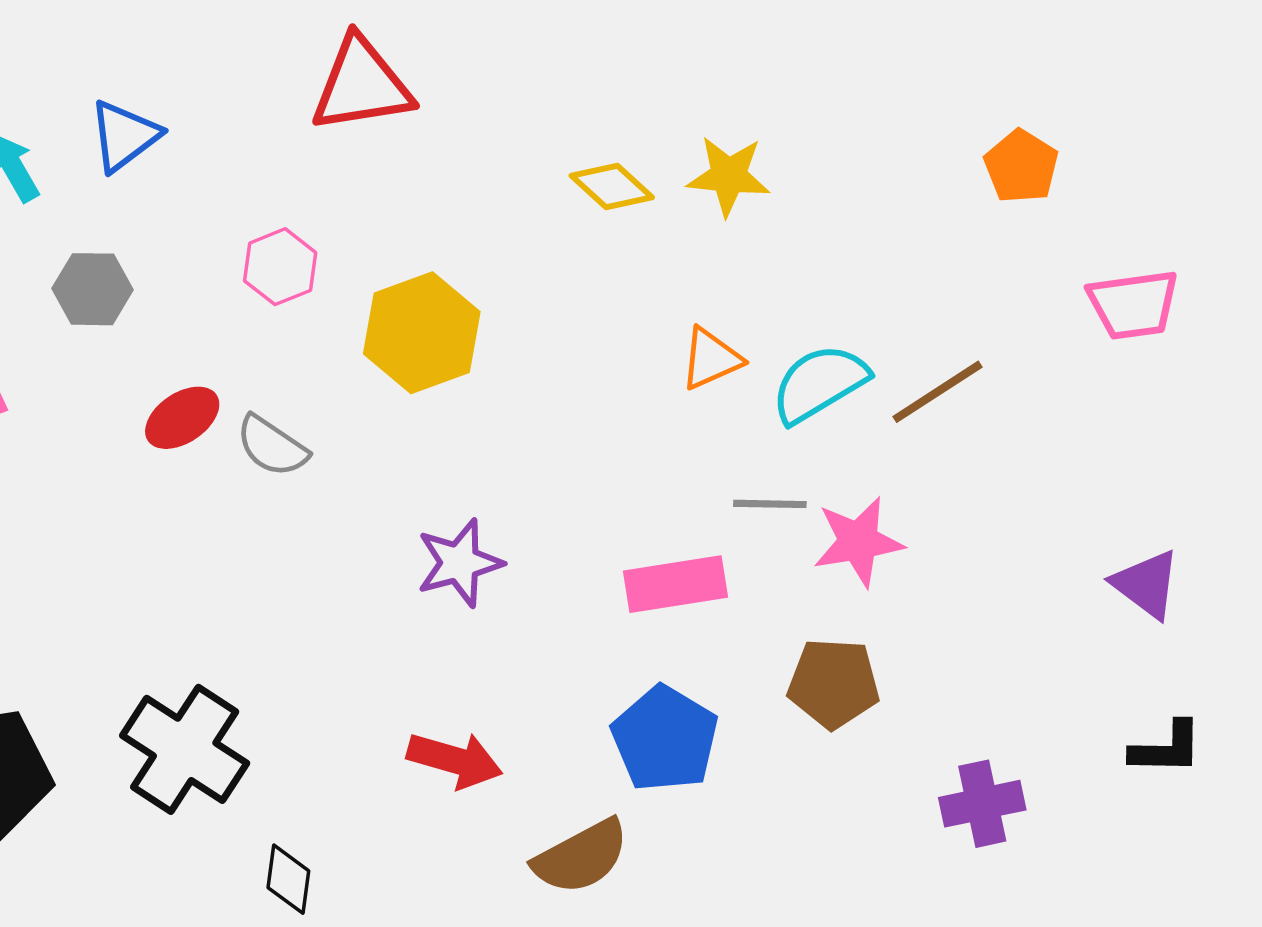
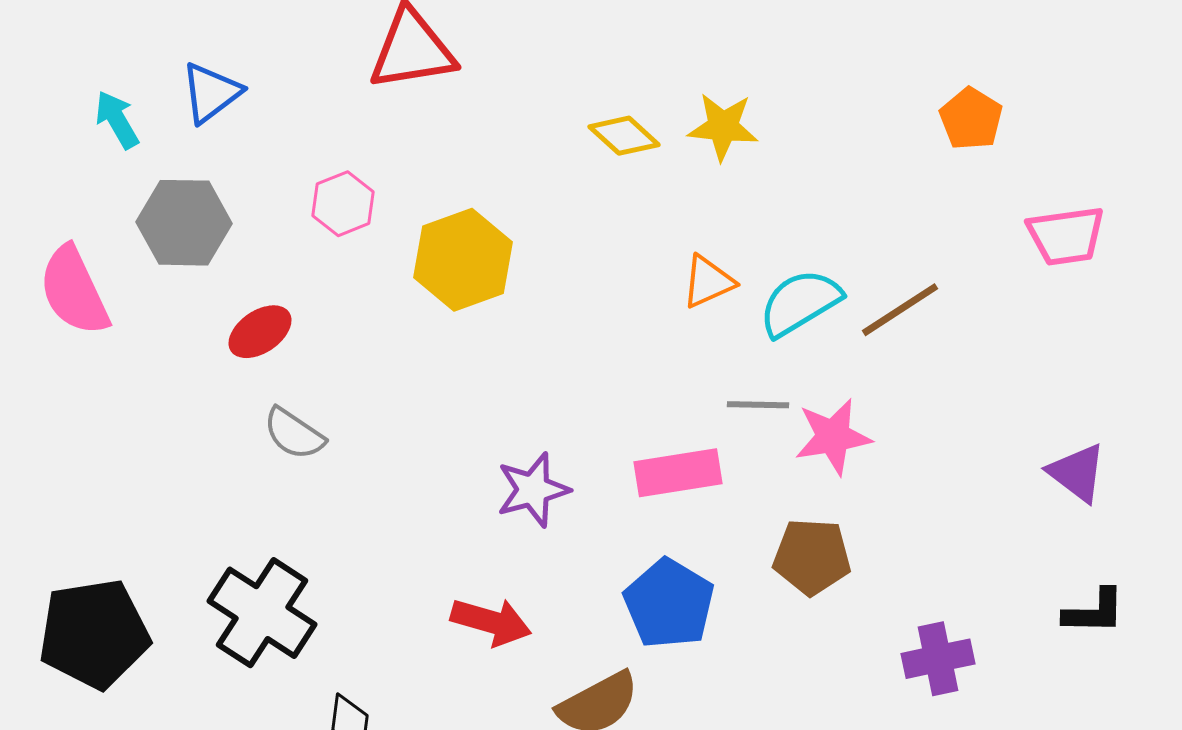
gray hexagon: (92, 289) -> (184, 223), size x1.4
gray semicircle: (272, 446) -> (294, 434), moved
purple star: (460, 563) -> (533, 490), moved

